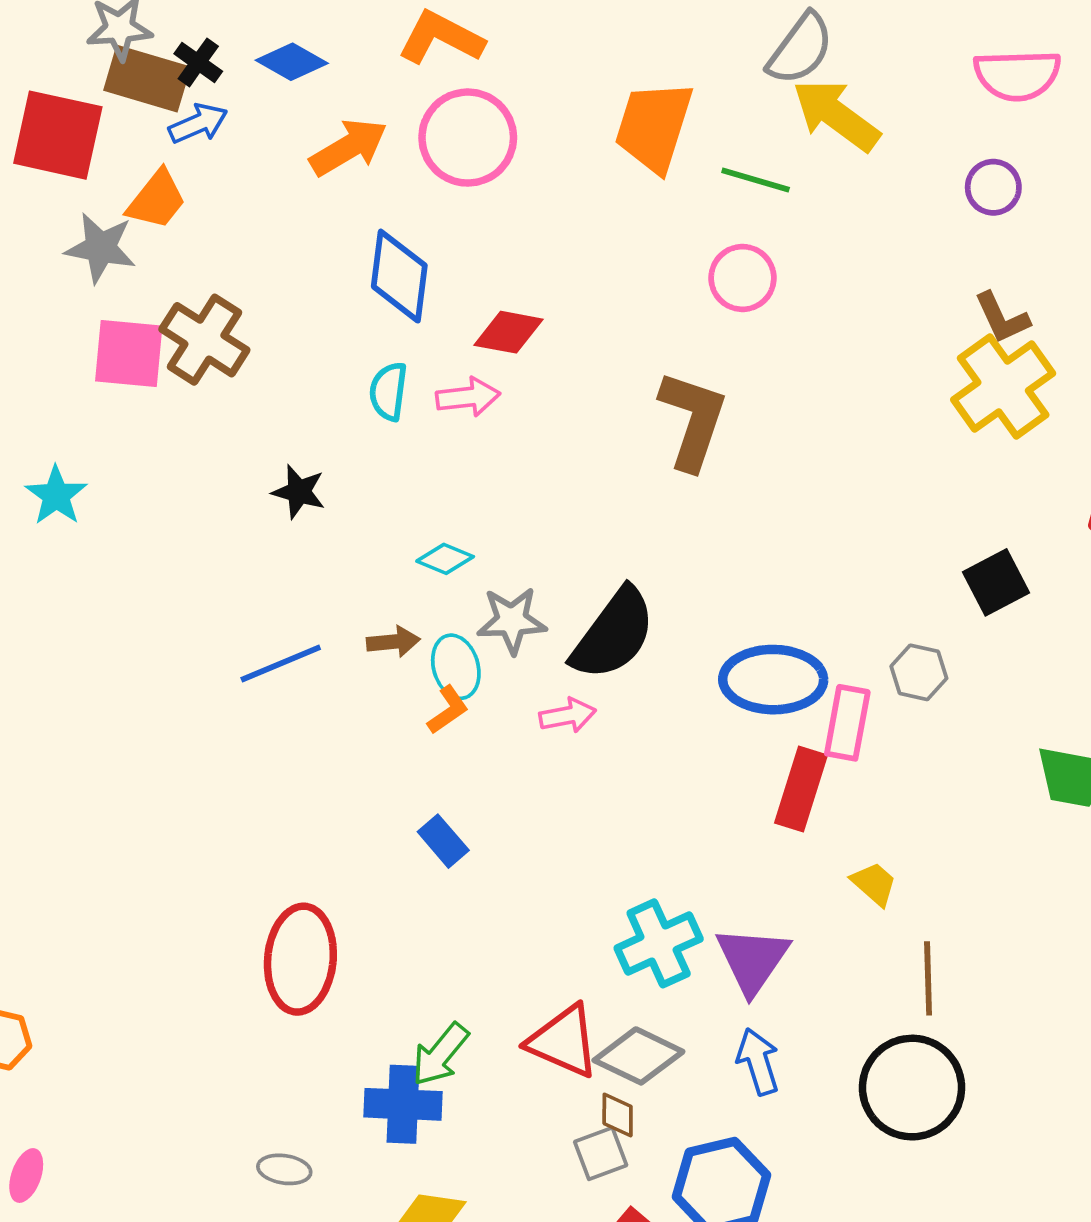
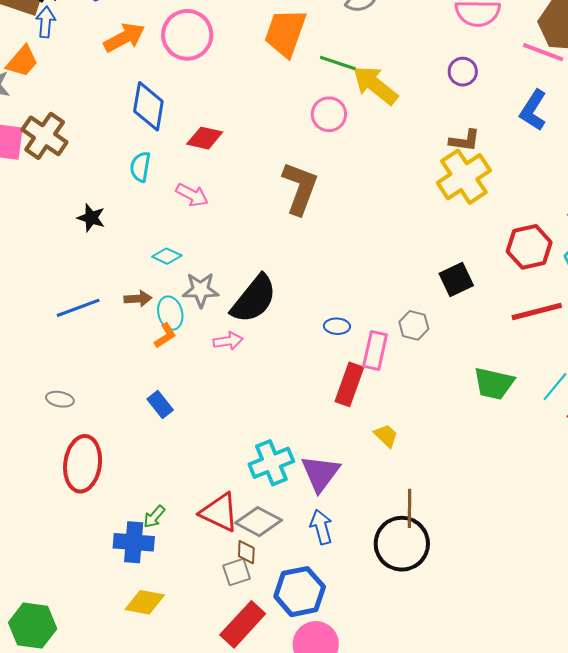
yellow arrow: (836, 115) -> (375, 85), moved
blue arrow: (198, 124) -> (46, 22), turned -64
brown L-shape: (1002, 318) -> (465, 140), turned -60
pink arrow: (468, 397) -> (192, 195), moved, turned 32
blue ellipse: (773, 680) -> (337, 326), size x0.5
brown line: (928, 978) -> (410, 508), moved
green arrow: (440, 1054) -> (154, 517), size x0.7
gray ellipse: (284, 1169) -> (60, 399), moved

